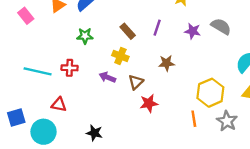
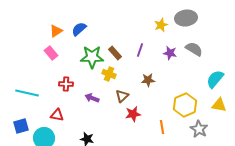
pink rectangle: (26, 16) -> (51, 53), moved
green star: (85, 36) -> (92, 57), moved, size x1.6
cyan line: (38, 71) -> (27, 93), moved
purple arrow: (107, 77) -> (92, 98), moved
orange line: (194, 119) -> (162, 127), moved

